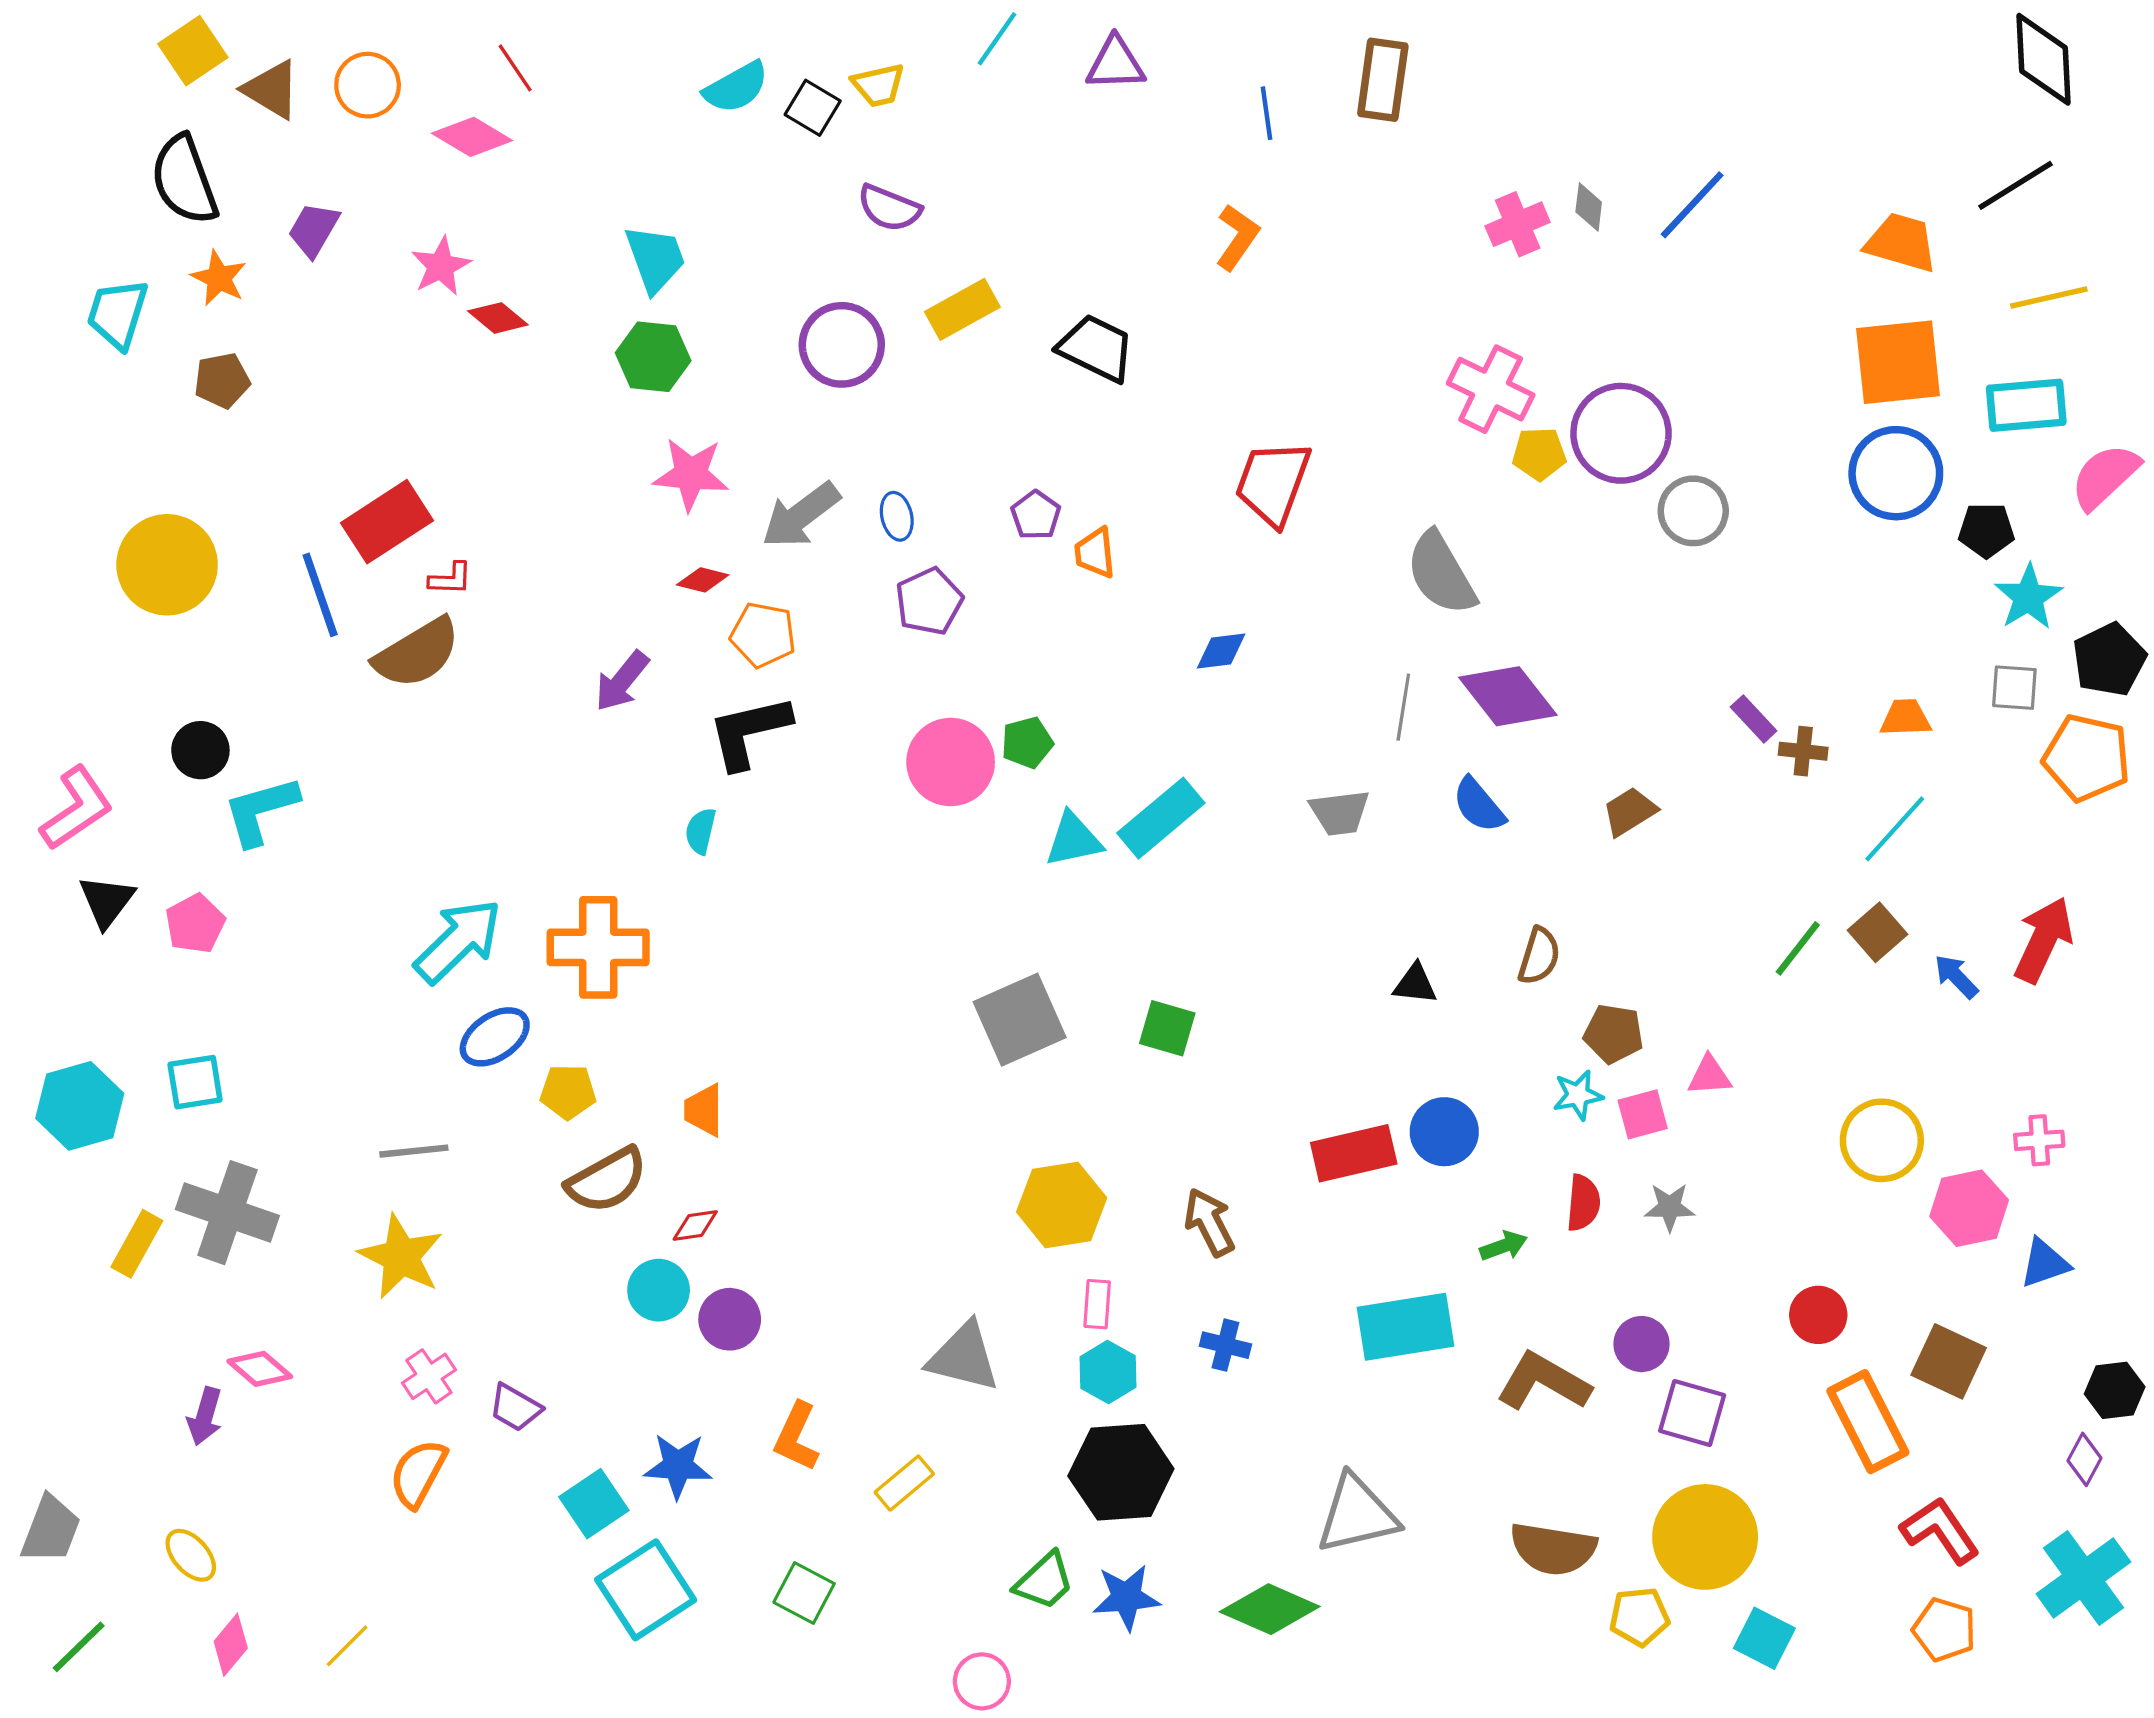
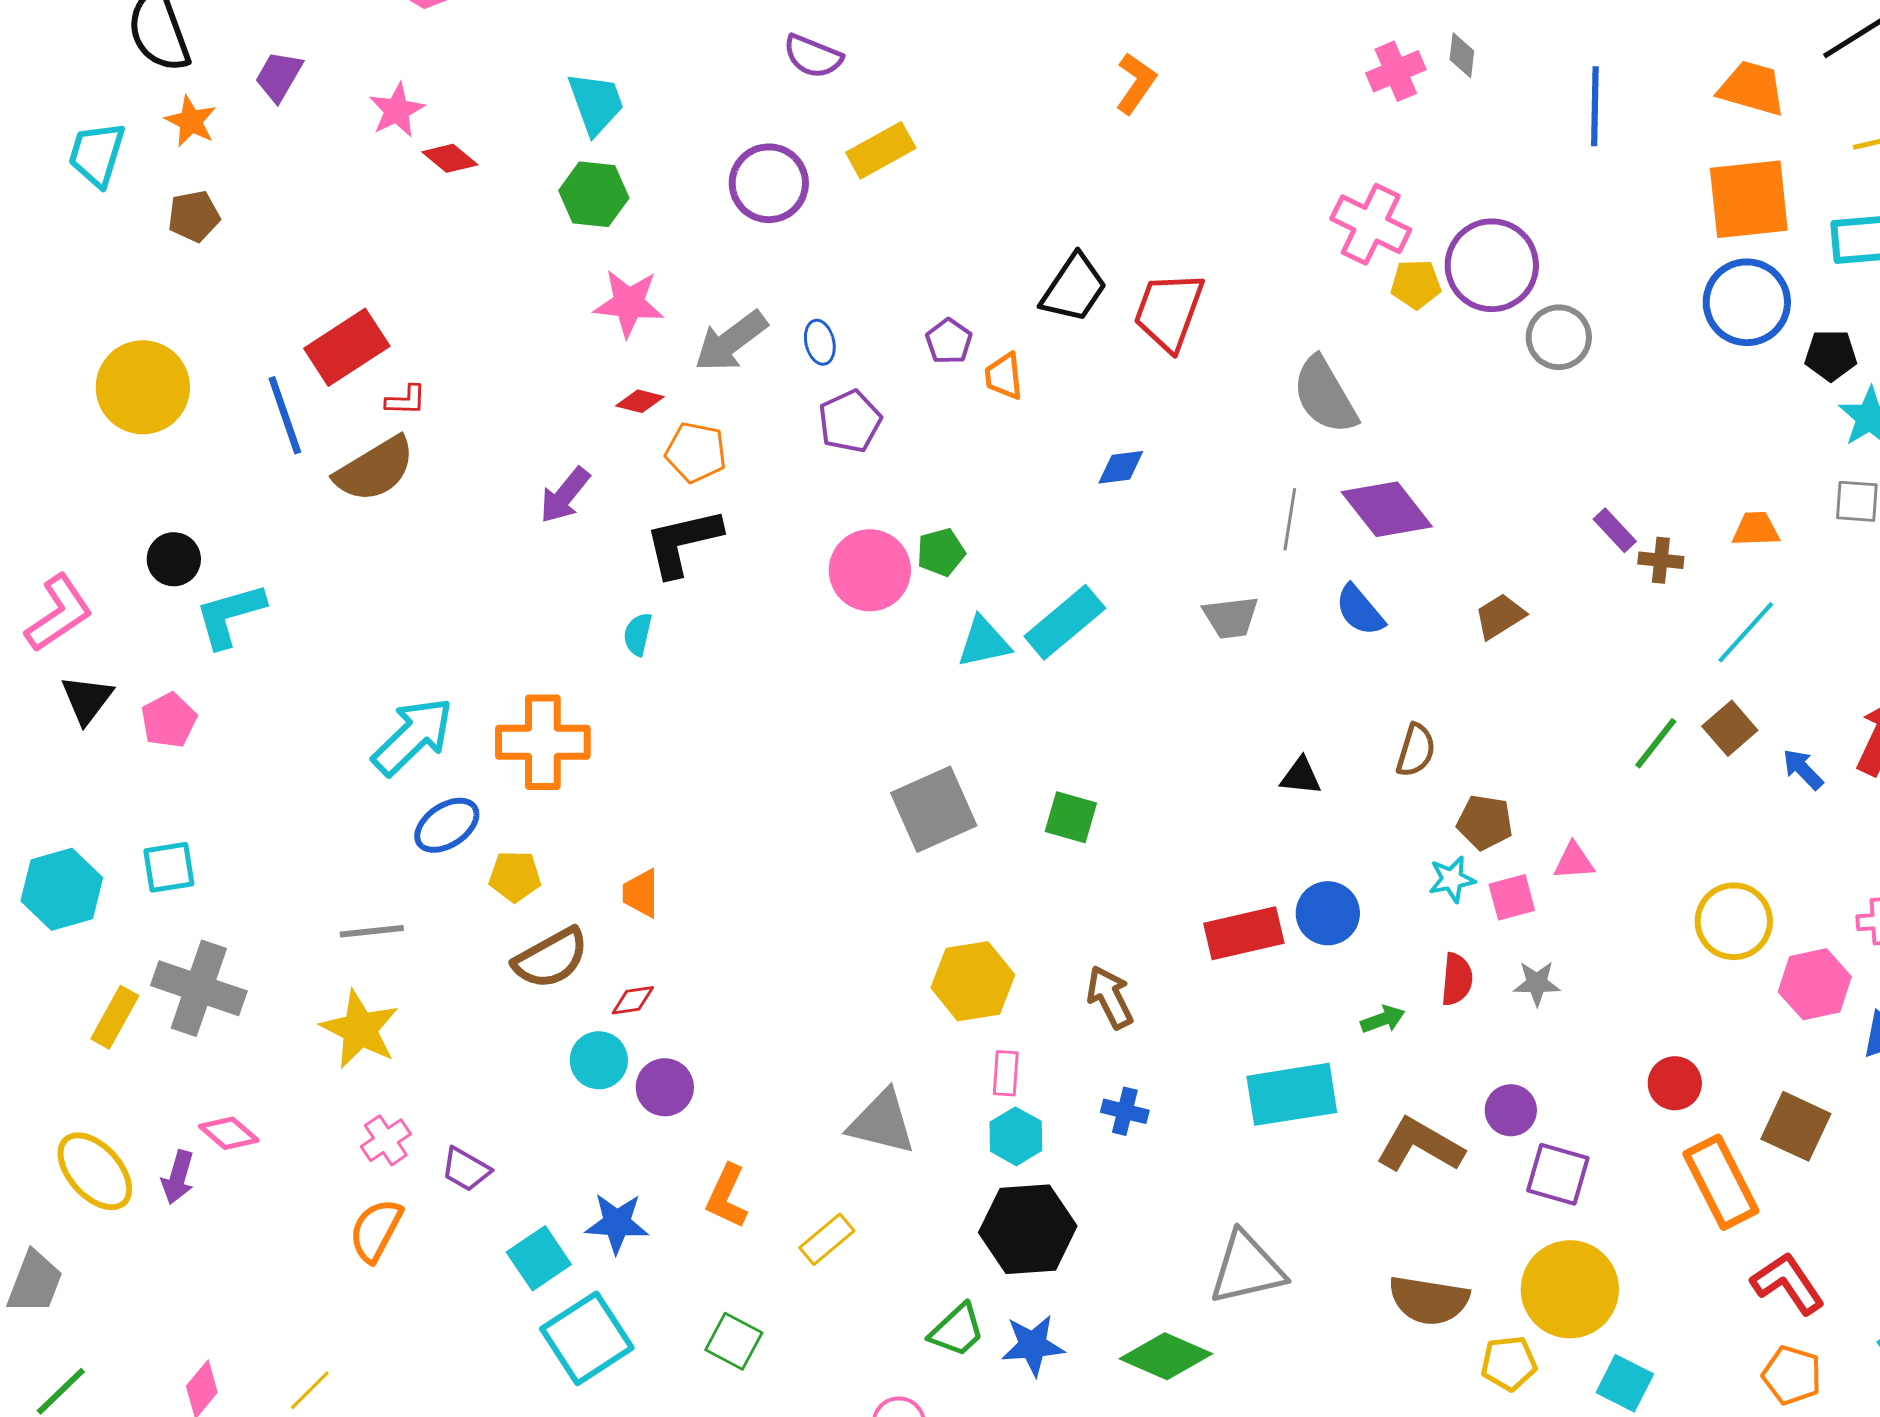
blue line: (1692, 205) -> (1595, 106), moved, turned -42
black trapezoid: (1096, 348) -> (1074, 288), moved, turned 98
yellow ellipse: (191, 1555) -> (95, 1171), moved, size x1.6

